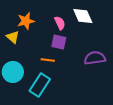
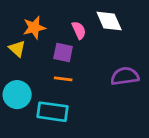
purple square: (59, 42) -> (63, 53), moved
cyan rectangle: (40, 85) -> (53, 112), turned 65

